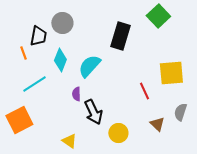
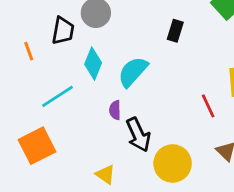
black rectangle: (120, 36) -> (175, 31), size x0.6
orange line: (23, 53) -> (29, 51), moved
yellow circle: (118, 133) -> (173, 163), size x1.4

